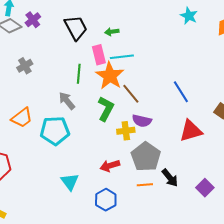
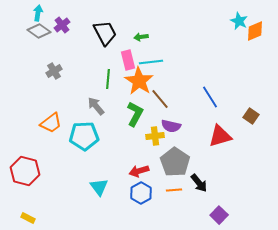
cyan star: (189, 16) -> (239, 21), moved
purple square: (205, 188) -> (219, 215), moved
blue hexagon: (106, 200) -> (141, 193), moved

